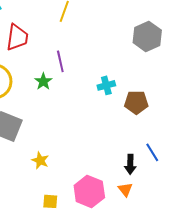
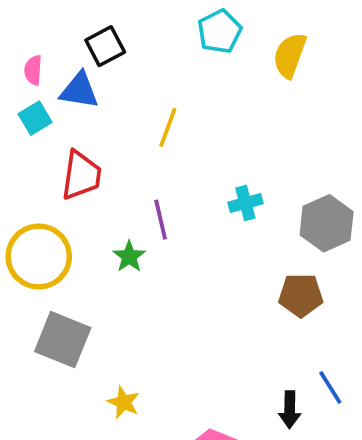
gray hexagon: (147, 36) -> (327, 223), moved
cyan cross: (106, 85) -> (245, 203), moved

